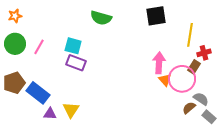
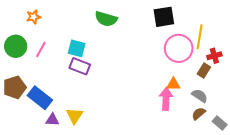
orange star: (15, 16) -> (34, 17), moved
pink arrow: (159, 63) -> (166, 99), moved
pink circle: (182, 79) -> (179, 48), moved
orange triangle: (165, 80) -> (173, 84), turned -48
gray semicircle: (201, 99) -> (200, 96), moved

